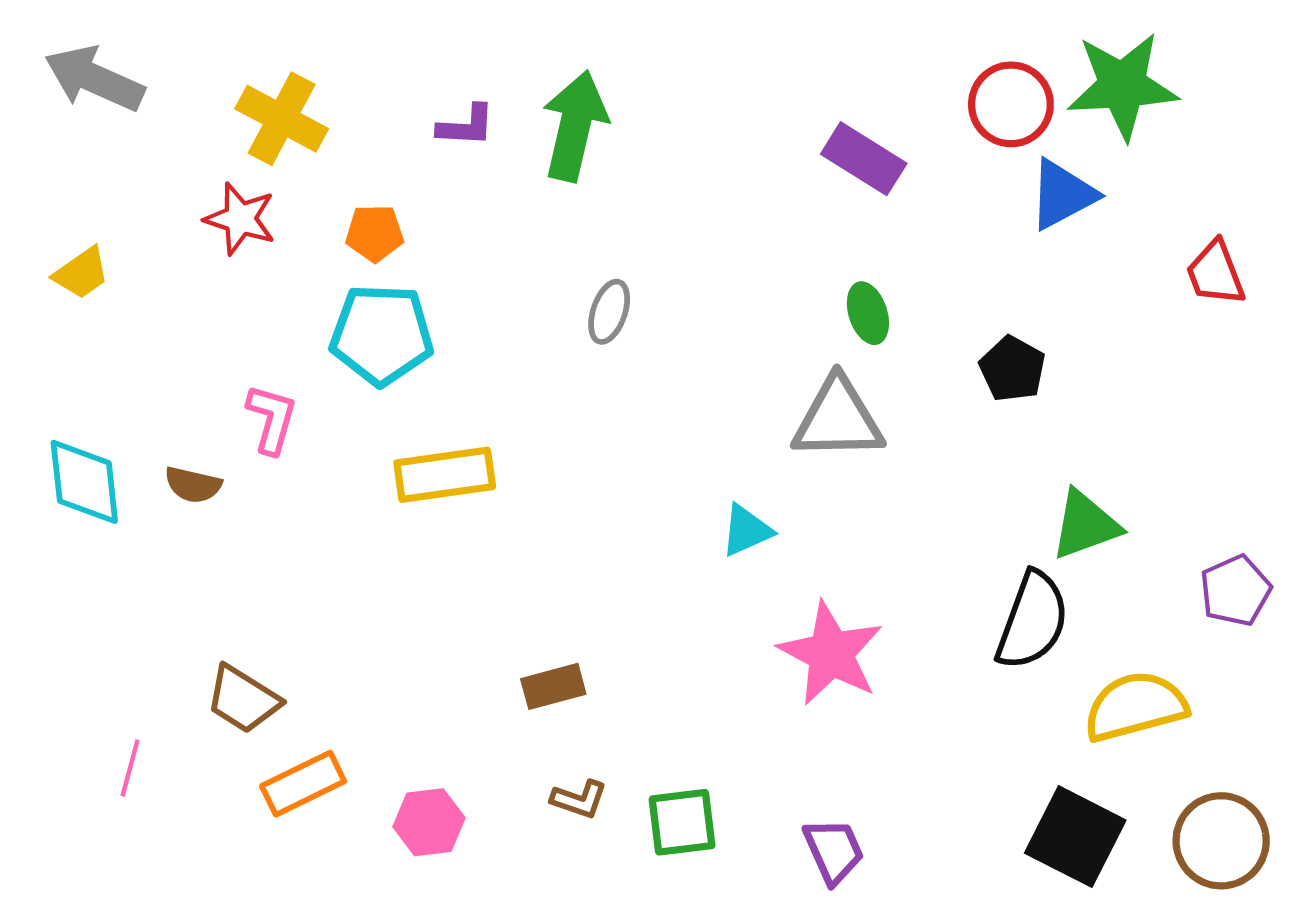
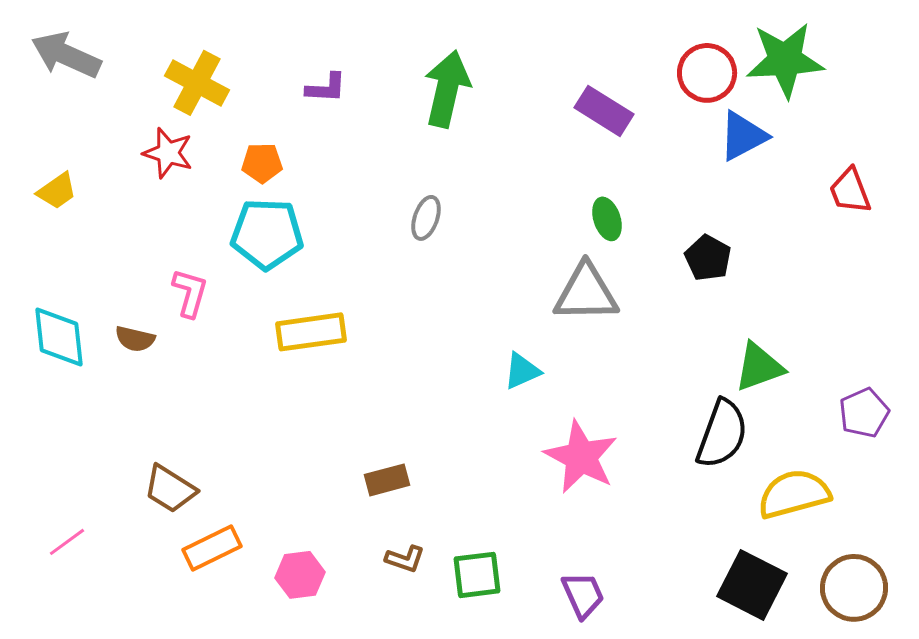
green arrow: (575, 126) -> (447, 89), moved
pink line: (130, 768) -> (67, 542), moved, turned 39

